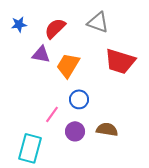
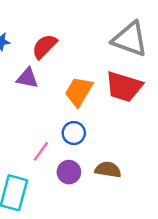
gray triangle: (98, 22) -> (130, 39), moved, size x1.4
orange trapezoid: (68, 65) -> (79, 92), moved

